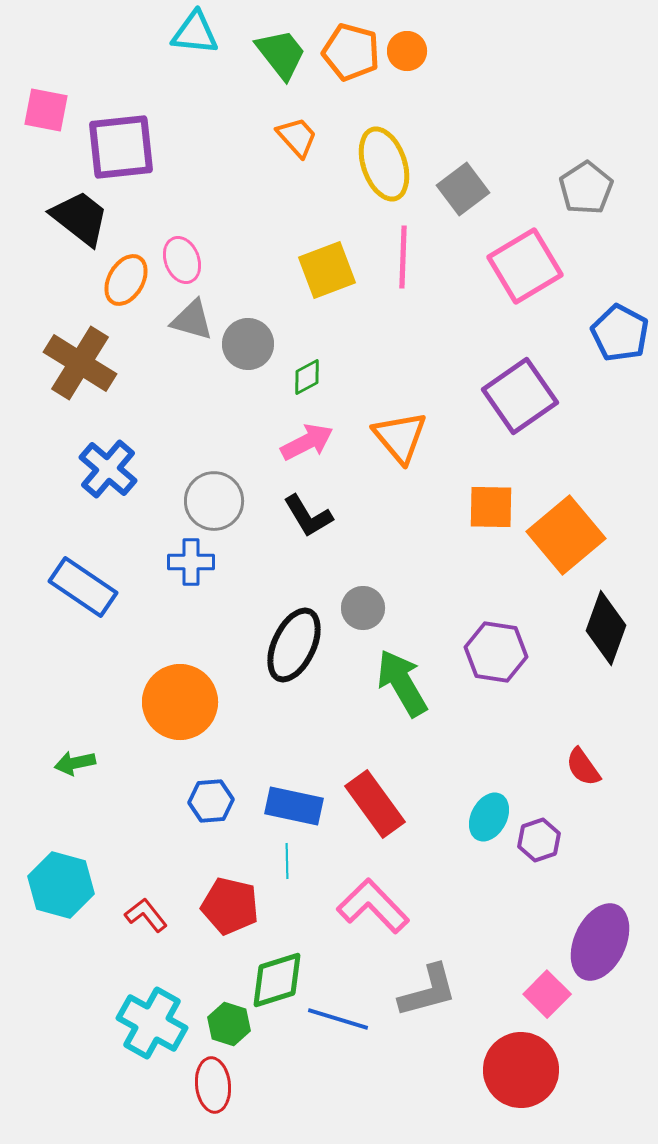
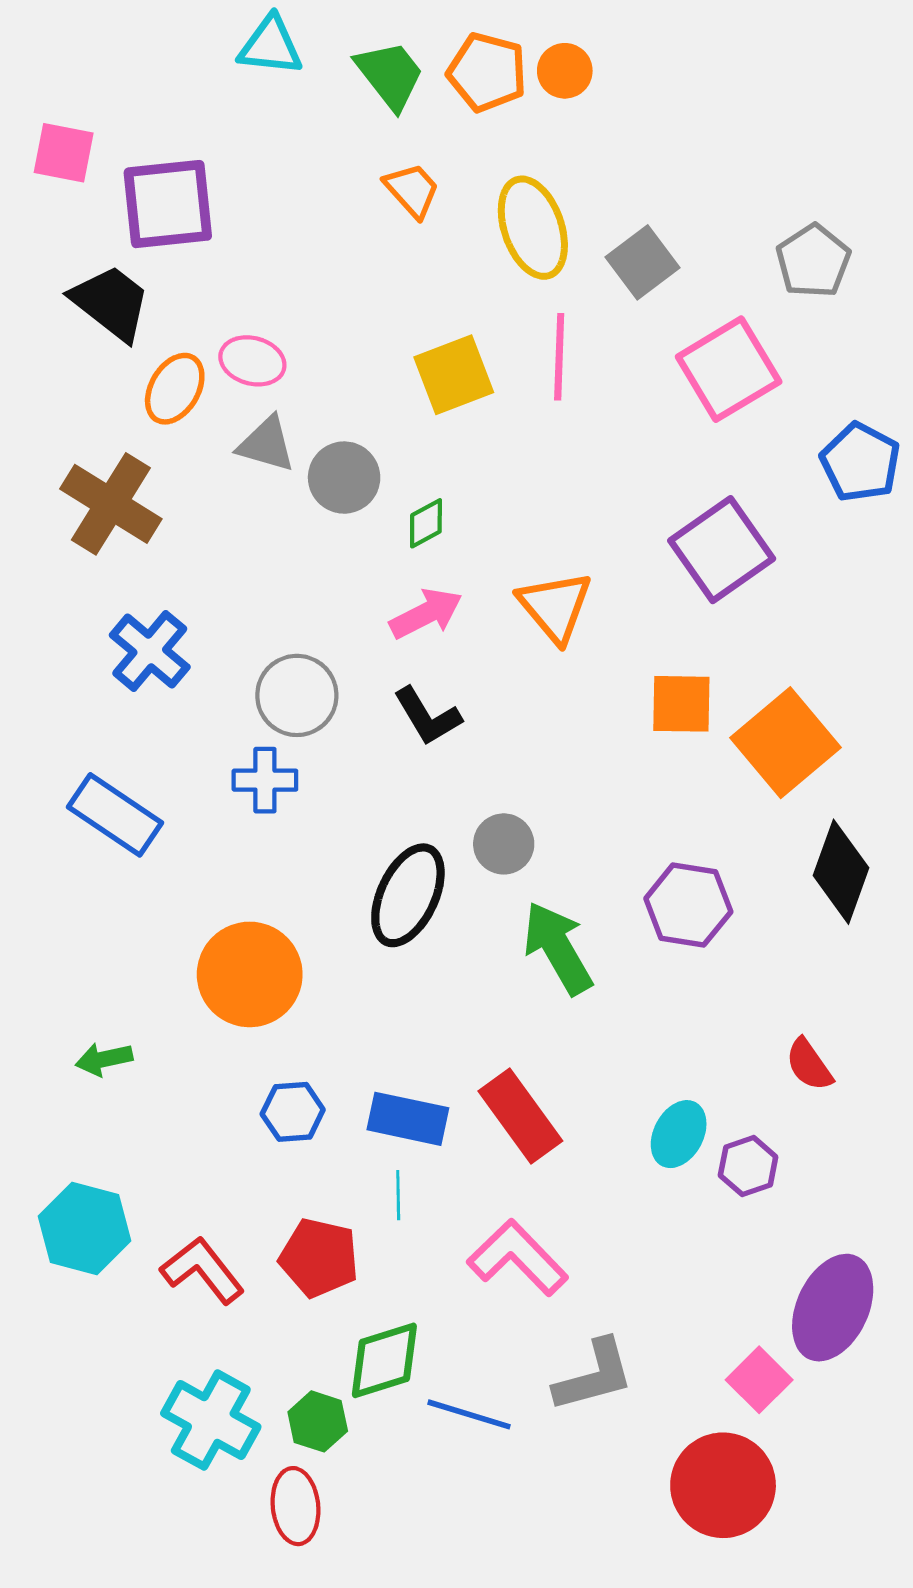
pink ellipse: (182, 260) -> (252, 361), turned -54
red L-shape: (146, 915) -> (202, 1270), size x1.4

